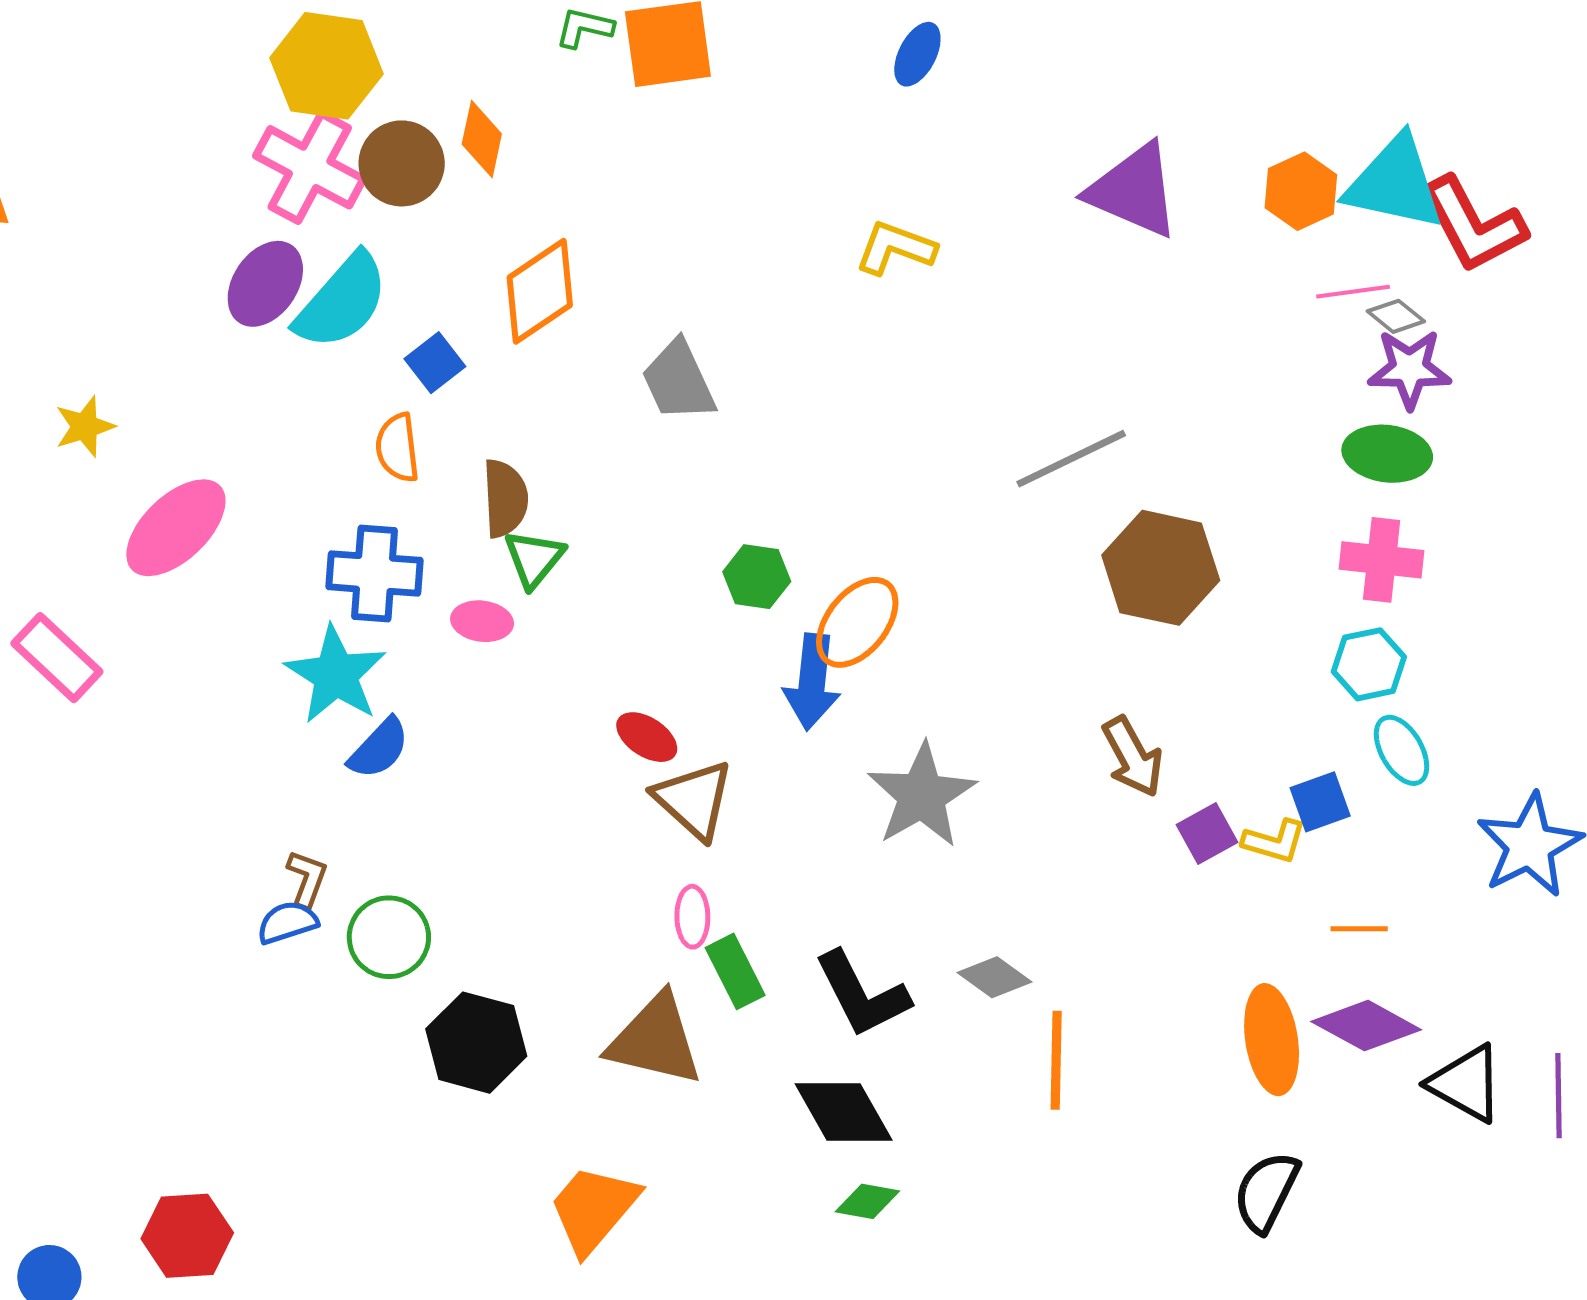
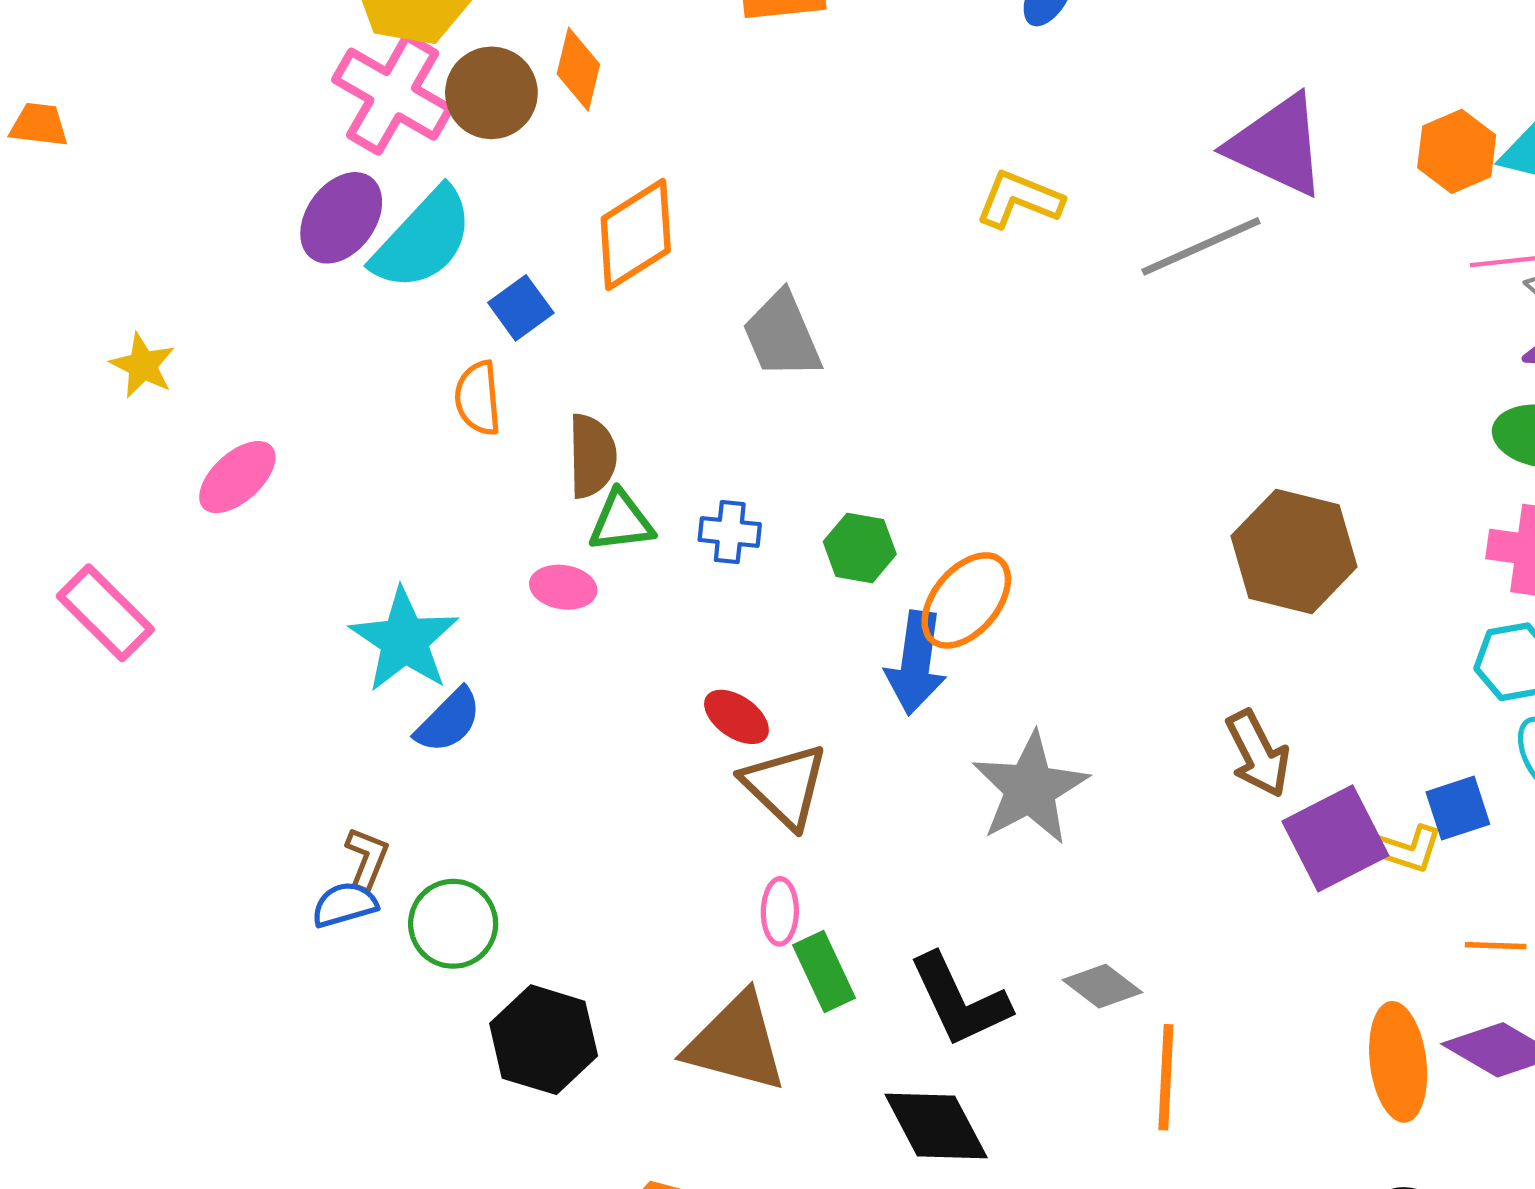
yellow star: (85, 427) -> (143, 365), turned -30
gray line: (1071, 459) -> (1201, 246), moved
pink ellipse: (176, 528) -> (237, 477), size x0.7
green triangle: (534, 559) -> (621, 521), turned 42
blue cross: (374, 574) -> (730, 532), moved, size x0.6
purple square: (1207, 834) -> (1335, 838), size x1.6

